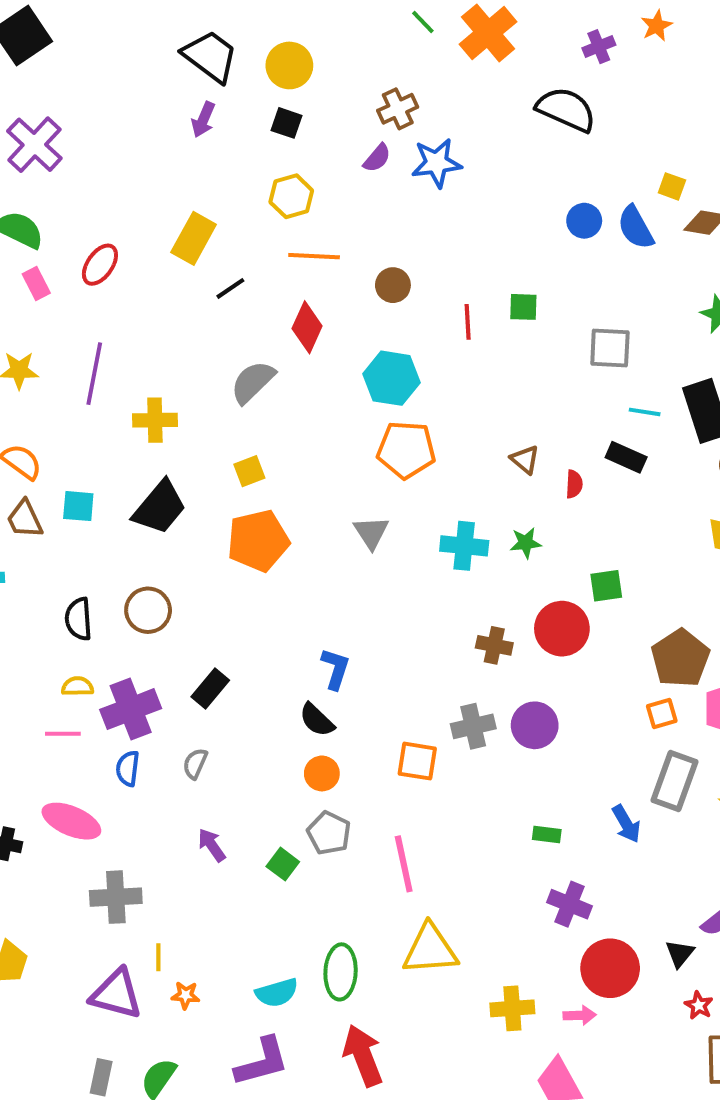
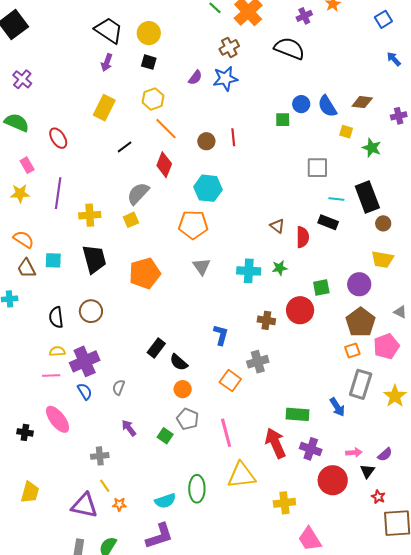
brown cross: (398, 109) -> (229, 47), moved
purple cross: (34, 145) -> (22, 79), size x0.7
yellow square: (672, 186) -> (346, 132), moved
yellow rectangle: (194, 238) -> (104, 108), moved
orange line: (314, 256) -> (166, 129), turned 45
red ellipse: (100, 265) -> (58, 138), turned -65
pink rectangle: (36, 283) -> (27, 165), moved
green square: (523, 307) -> (283, 120), moved
red line: (468, 322) -> (233, 137), moved
orange pentagon: (406, 450) -> (193, 225), moved
yellow square: (249, 471) -> (131, 220), moved
red semicircle: (574, 484) -> (303, 237), size x1.5
black trapezoid: (160, 507) -> (94, 259), turned -52
blue L-shape: (335, 669) -> (221, 335), moved
black rectangle: (210, 688) -> (156, 348), moved
purple circle: (535, 725) -> (359, 284), moved
orange square: (417, 761) -> (230, 381), turned 30
blue semicircle: (128, 768) -> (85, 391), turned 144
pink ellipse: (71, 821) -> (58, 419), turned 32
green rectangle: (547, 834) -> (297, 414), size x1.6
gray cross: (116, 897) -> (100, 456), moved, size x0.7
yellow line: (158, 957) -> (105, 486), turned -32
pink arrow: (580, 1015) -> (354, 453), moved
red arrow: (363, 1056) -> (275, 443), moved

